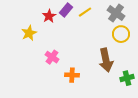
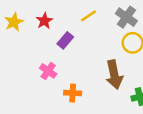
purple rectangle: (66, 10) -> (65, 40), moved
yellow star: (29, 33) -> (14, 22), moved

